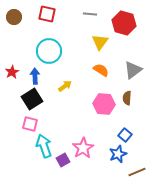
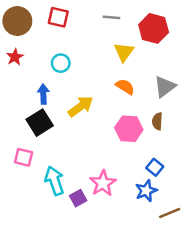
brown circle: (14, 17) -> (17, 21), size x1.5
cyan circle: (49, 51) -> (61, 63), size x0.6
red star: (12, 72) -> (15, 57), moved
yellow arrow: (65, 86) -> (81, 106), size x1.5
pink square: (30, 124) -> (24, 157), moved

